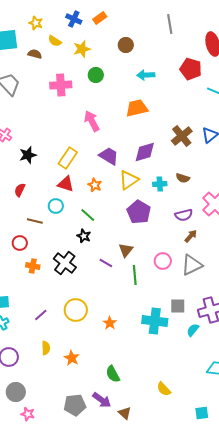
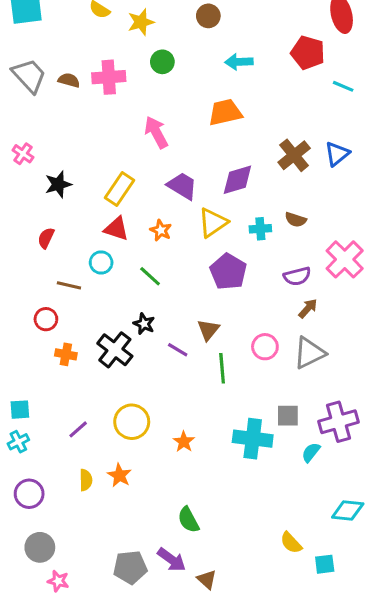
brown semicircle: (35, 54) -> (69, 80), moved
black star: (84, 236) -> (144, 324), moved
orange star: (72, 358) -> (119, 475), moved
yellow semicircle: (164, 389) -> (291, 543), moved
cyan square: (202, 413) -> (325, 564), moved

